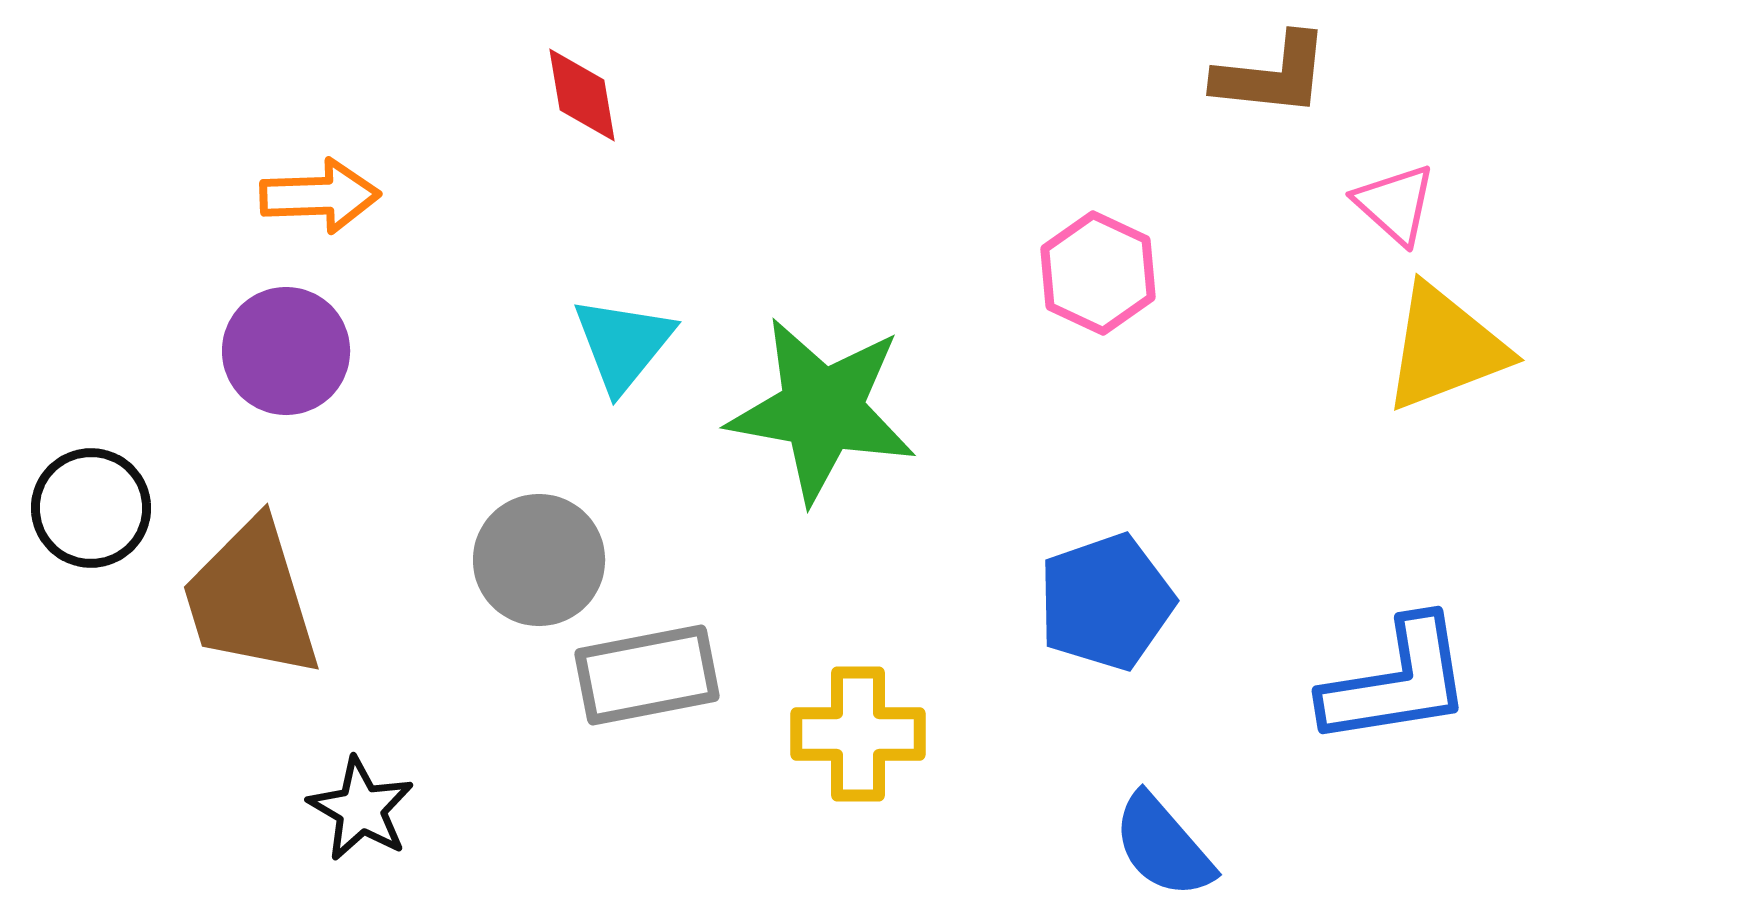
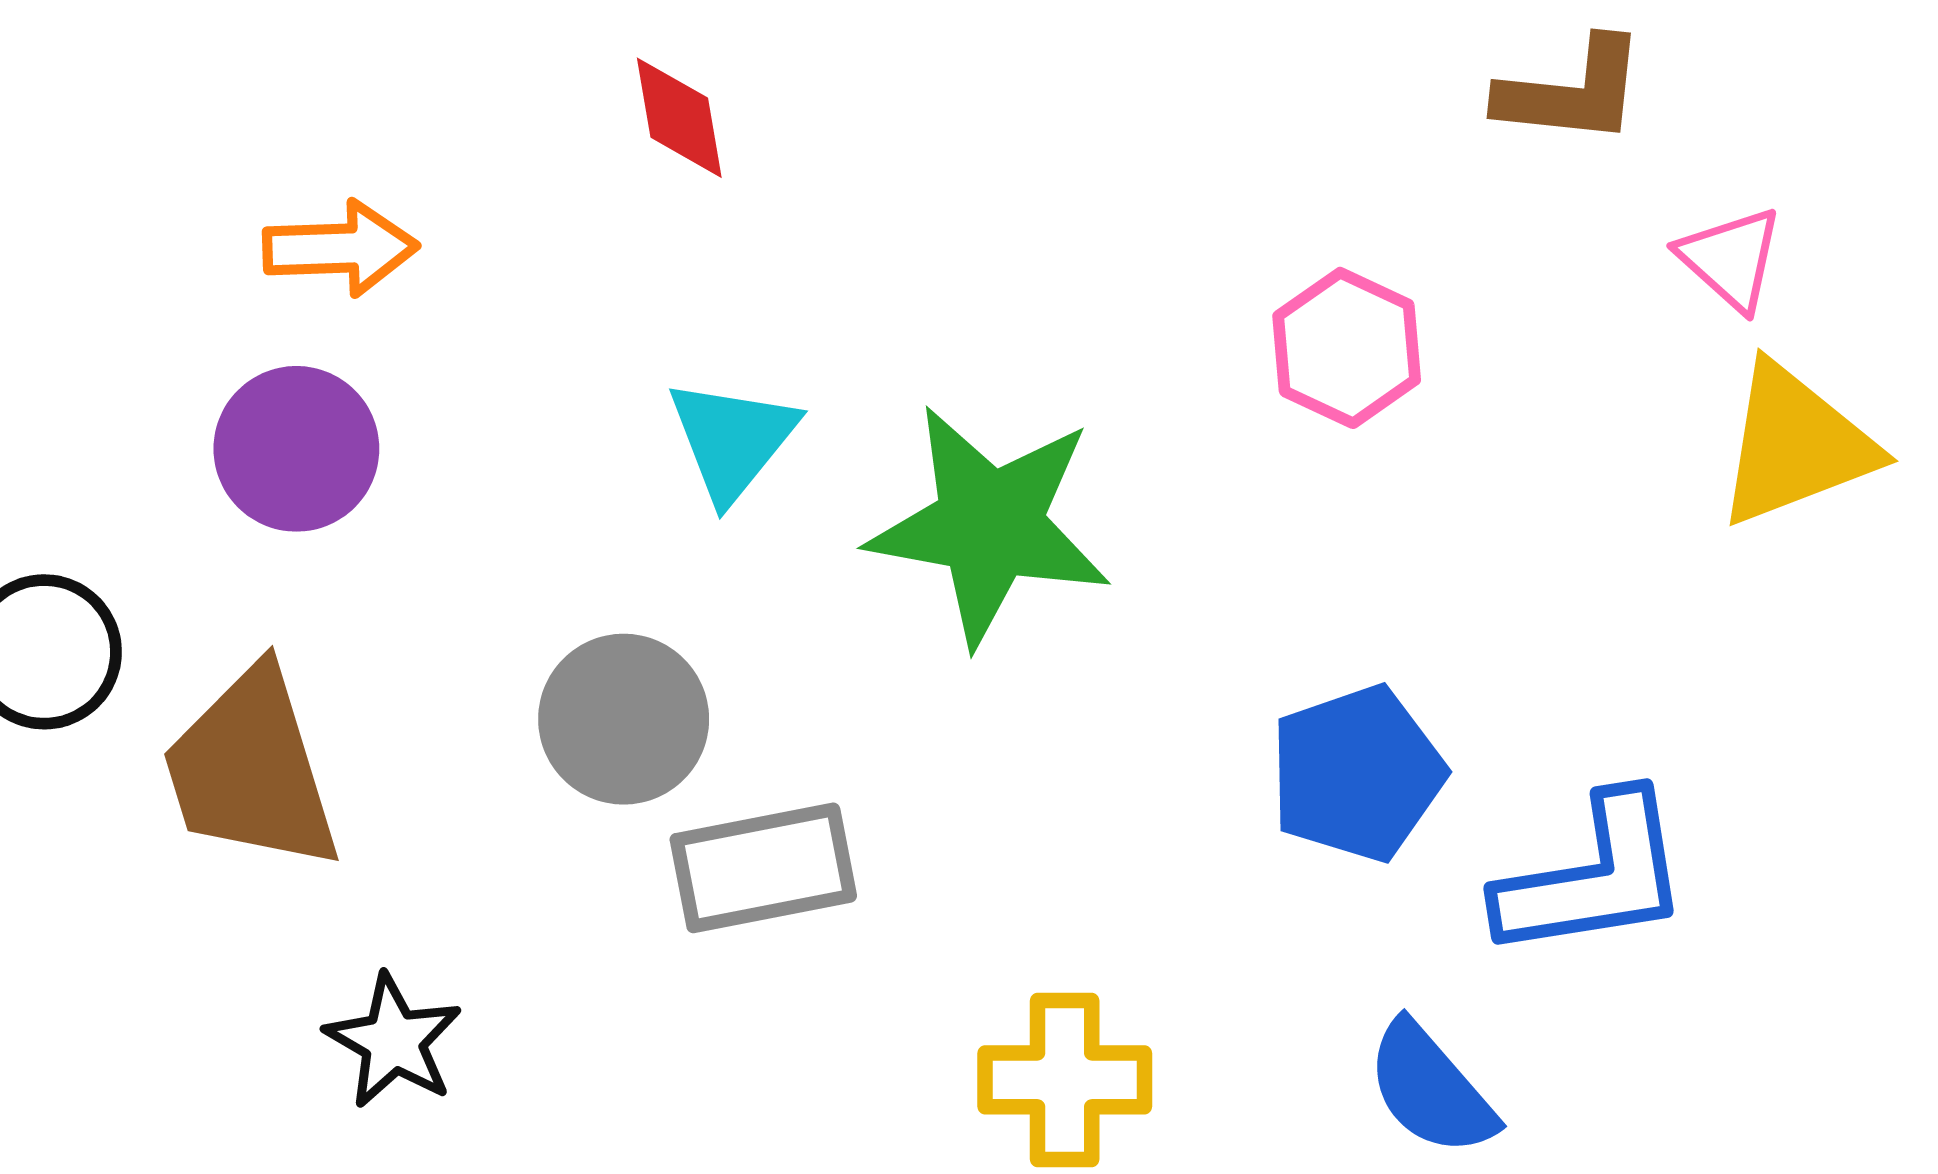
blue L-shape: (1397, 682) -> (1594, 877), moved
yellow cross: (858, 734) -> (1065, 1080), moved

